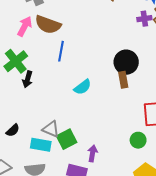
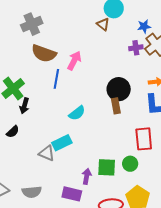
pink arrow: (25, 26) -> (74, 61), moved
black semicircle: (13, 130) -> (13, 132), moved
green square: (67, 139) -> (107, 167), moved, turned 30
cyan rectangle: (41, 145) -> (62, 143), moved, turned -36

